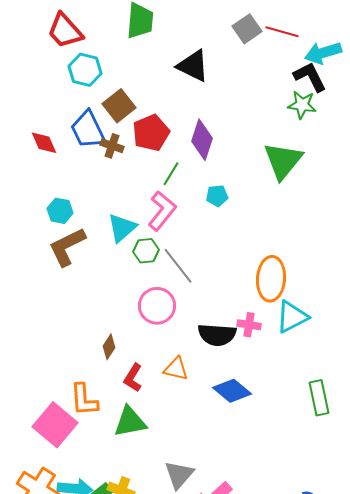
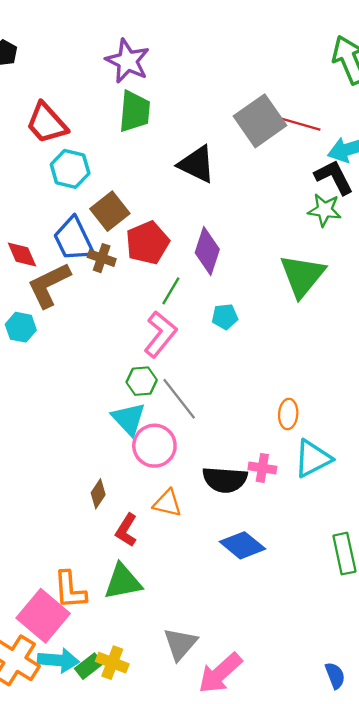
gray square: (247, 29) -> (260, 121), size x1.5
cyan hexagon: (60, 211) -> (21, 327), moved
cyan triangle: (122, 228) -> (129, 419), moved, turned -32
brown L-shape: (67, 247) -> (49, 285), moved
orange ellipse: (271, 279) -> (288, 414), size x0.6
orange triangle: (176, 369) -> (167, 503), moved
orange L-shape: (84, 400) -> (70, 590), moved
pink square: (55, 425) -> (43, 616), moved

